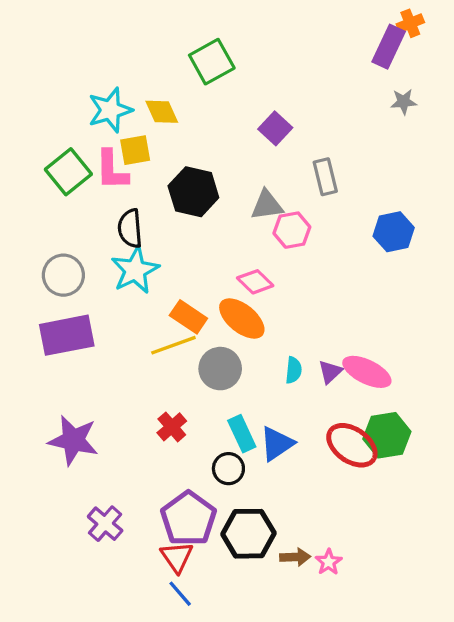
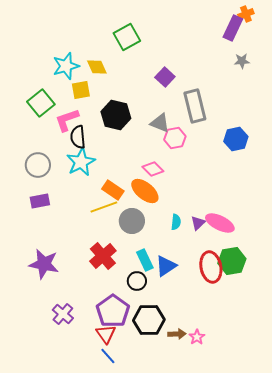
pink L-shape: (112, 170) -> (67, 120), moved, turned 72
gray rectangle: (325, 177) -> (195, 106), size x1.5
gray triangle: (267, 205) -> (160, 123), turned 30
purple rectangle: (67, 335) -> (40, 201), size x0.6
red cross: (172, 427) -> (103, 256), size x1.5
red ellipse: (352, 445) -> (211, 267), turned 44

